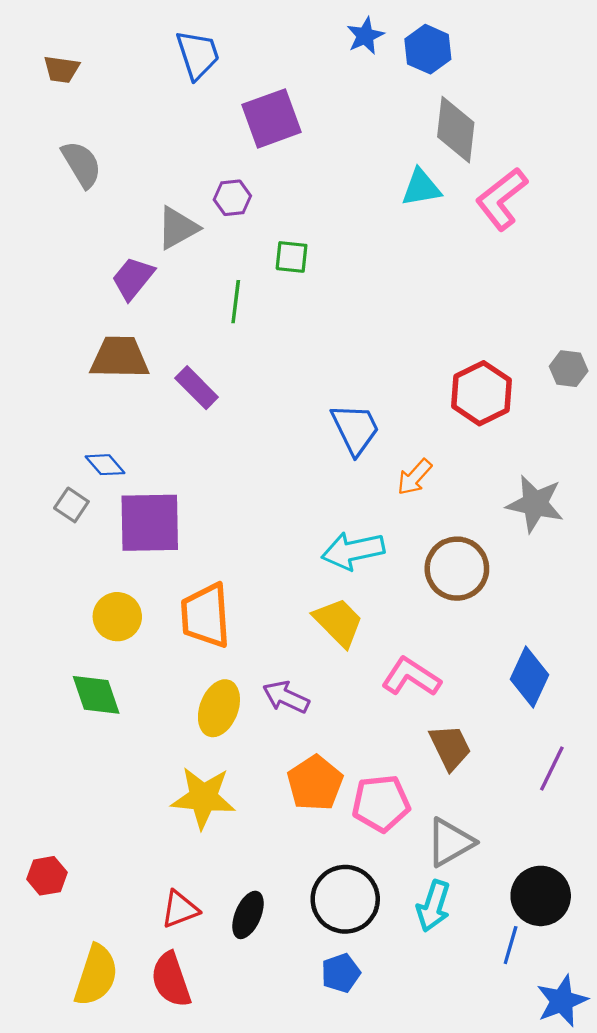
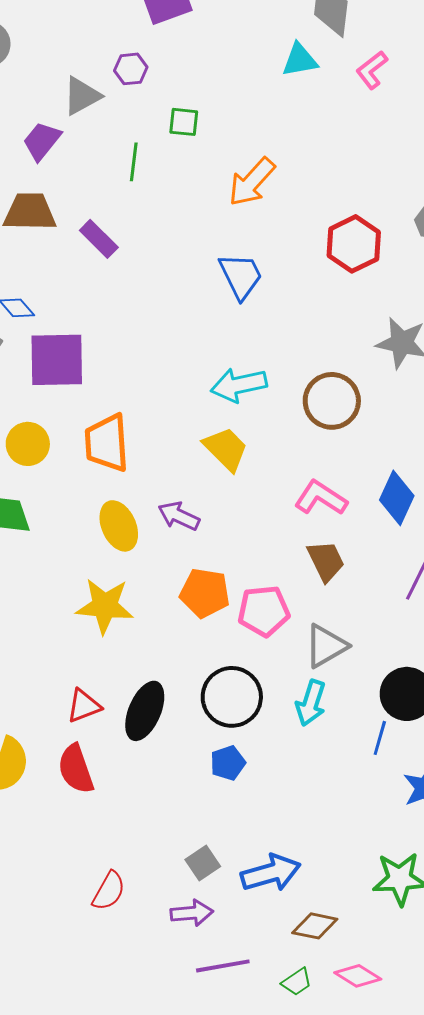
pink L-shape: (502, 199) -> (372, 70), size x0.7
orange arrow: (414, 477) -> (252, 182), moved, size x1.5
pink L-shape: (411, 677) -> (321, 498), moved
yellow ellipse: (219, 708) -> (119, 526), turned -45
orange pentagon: (315, 783) -> (205, 593), turned -30
black ellipse: (248, 915) -> (145, 711), size x1.4

